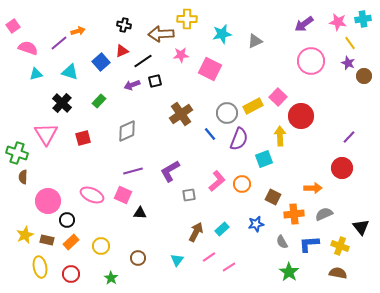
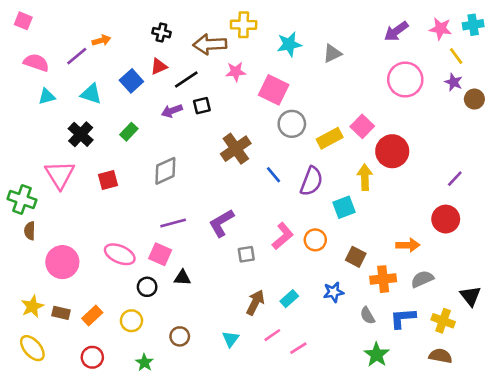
pink square: (13, 26) -> (23, 21), moved, turned -32
gray circle: (227, 113) -> (292, 124), moved
black circle: (67, 220) -> (147, 287), moved
yellow ellipse: (40, 267) -> (32, 348), moved, turned -30

